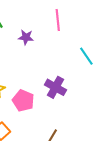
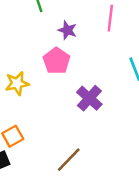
pink pentagon: (23, 101) -> (57, 61), moved

